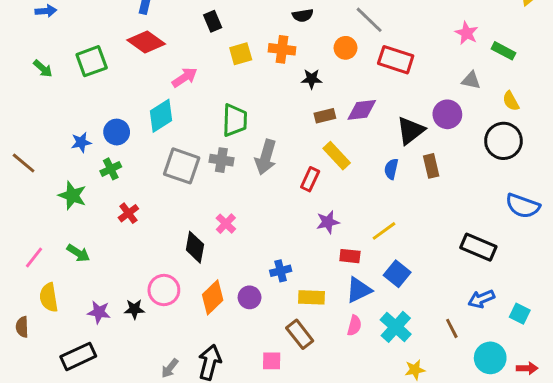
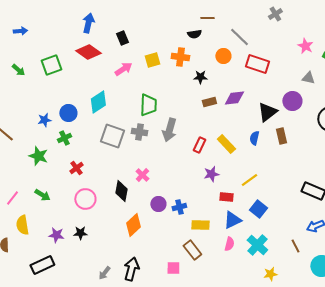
black rectangle: (213, 21) -> (122, 38), moved
pink arrow: (185, 77) -> (123, 69), moved
yellow rectangle: (337, 156) -> (226, 144), moved
pink circle: (164, 290) -> (85, 199), moved
purple circle: (250, 297) -> (158, 204), moved

